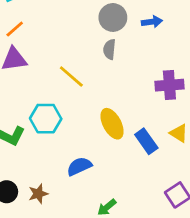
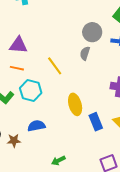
orange line: (15, 29) -> (17, 68), moved, turned 40
blue semicircle: (79, 166) -> (36, 126), moved

